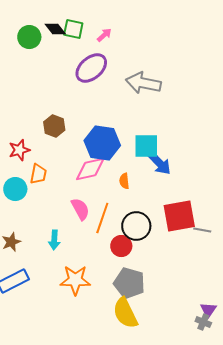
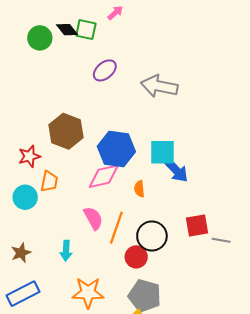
pink arrow: (104, 35) -> (115, 13), moved
purple ellipse: (91, 68) -> (105, 70), size x0.7
brown hexagon: (54, 126) -> (66, 131), size x1.5
red square: (179, 216) -> (197, 226), size x0.7

